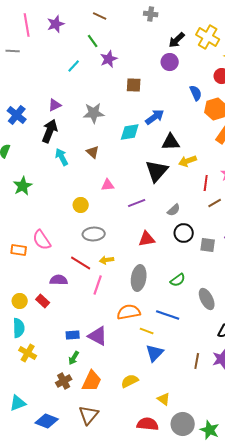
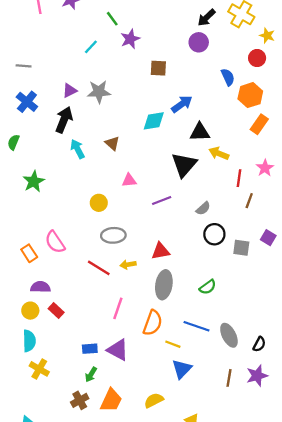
gray line: (13, 51) -> (24, 66), moved
gray star: (94, 113) -> (99, 92), moved
yellow arrow: (188, 161) -> (219, 153), turned 42
brown line: (215, 203) -> (249, 201), turned -40
red triangle: (147, 239) -> (161, 251), moved
orange rectangle: (19, 250) -> (29, 253), turned 49
purple semicircle: (59, 280) -> (40, 287), moved
pink line: (98, 285) -> (118, 308), moved
gray ellipse: (207, 299) -> (229, 335), moved
orange semicircle: (129, 312) -> (153, 323), turned 120

